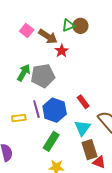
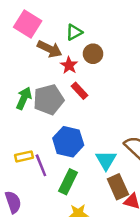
brown circle: (80, 26) -> (93, 54), moved
pink square: (27, 30) -> (28, 24), moved, size x1.5
red rectangle: (83, 102) -> (79, 91), moved
purple line: (36, 109) -> (41, 165), moved

